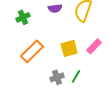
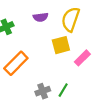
yellow square: (69, 48) -> (61, 45), moved

